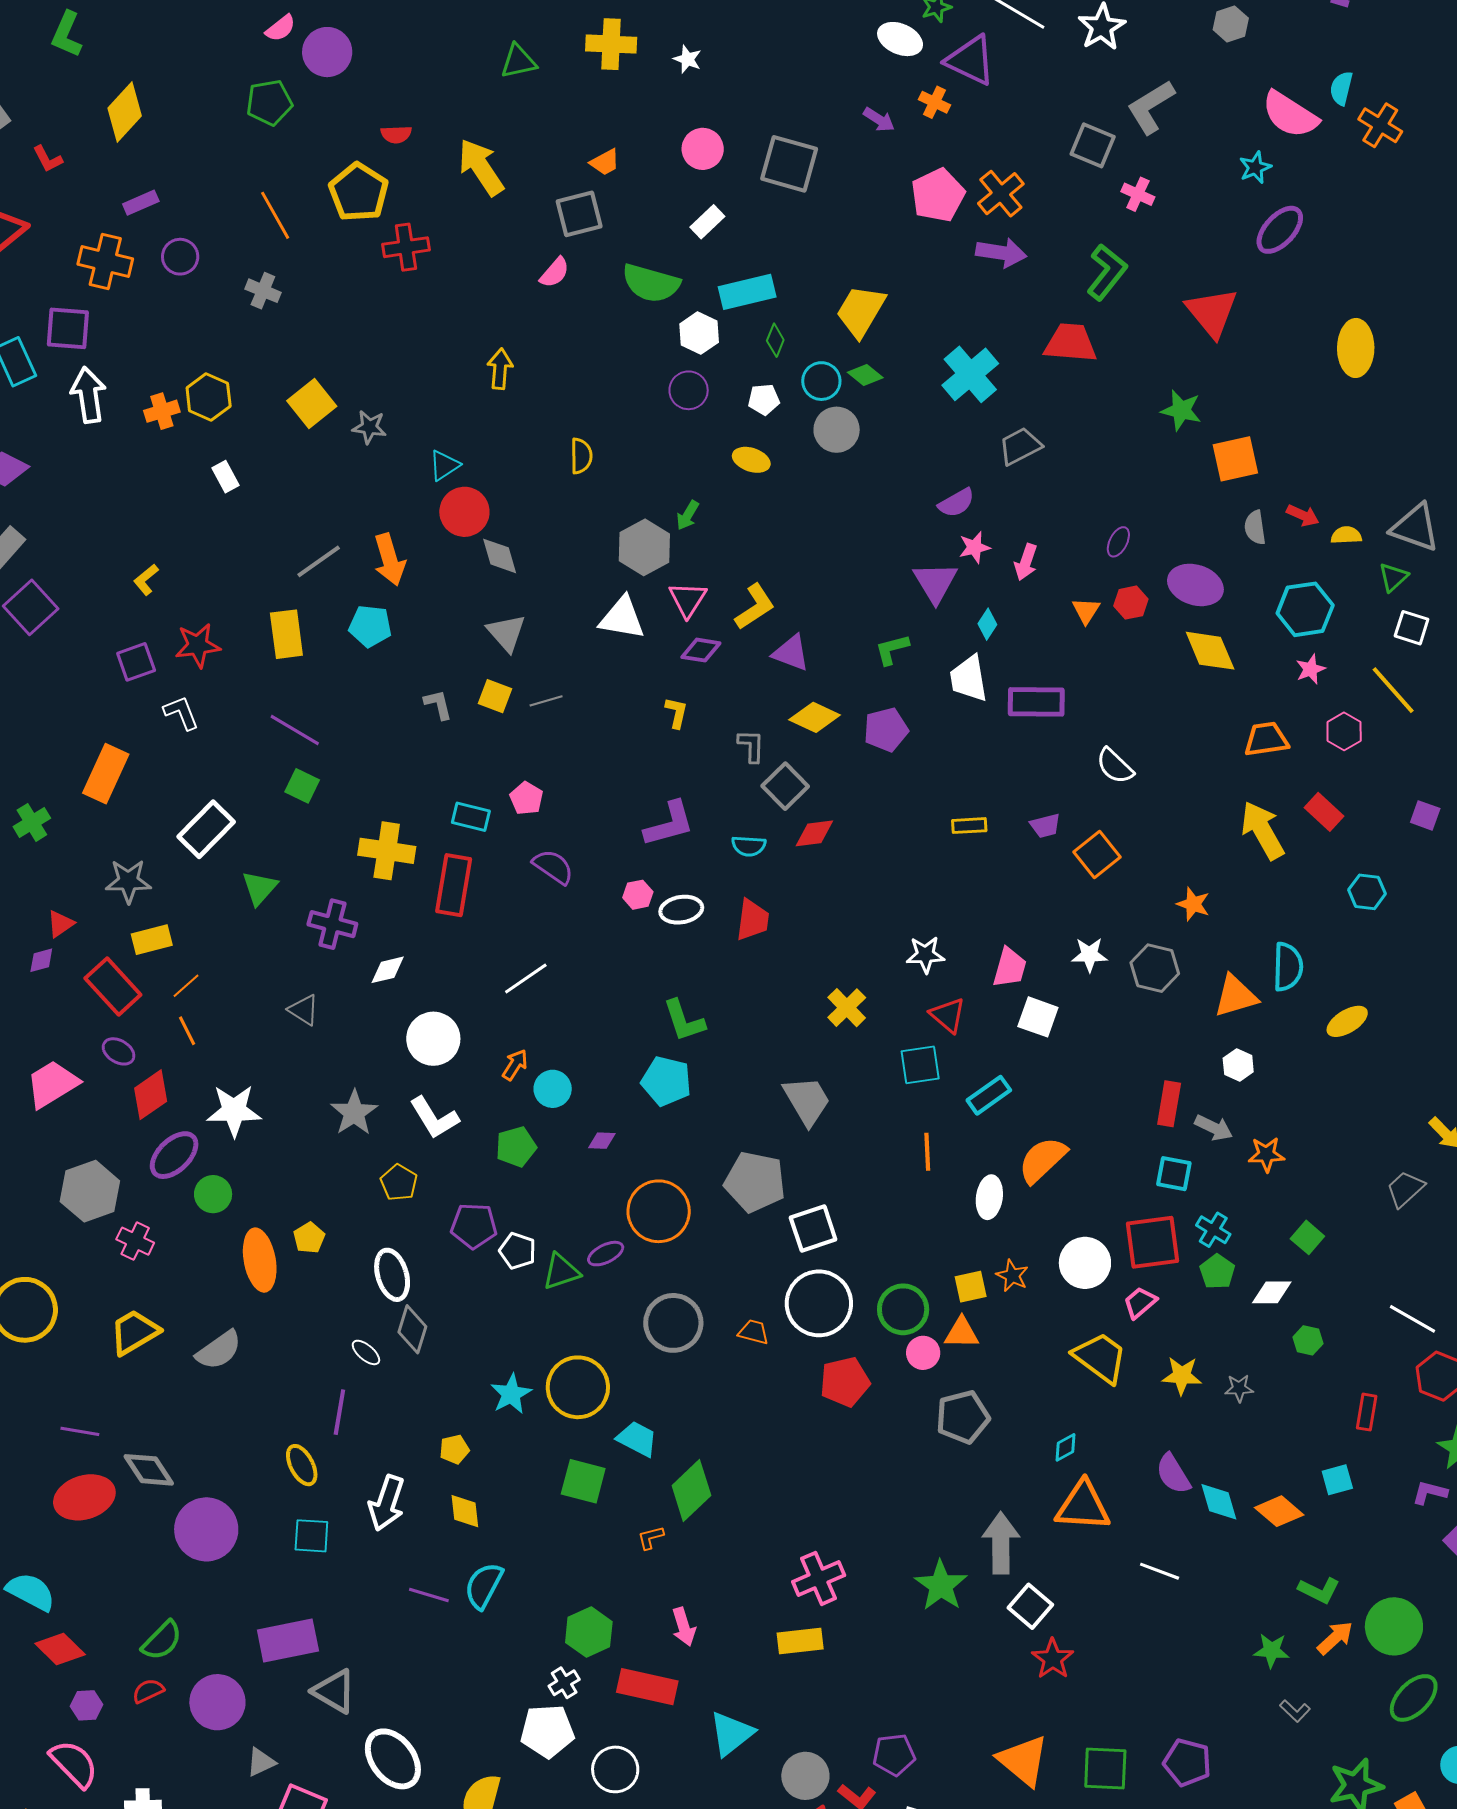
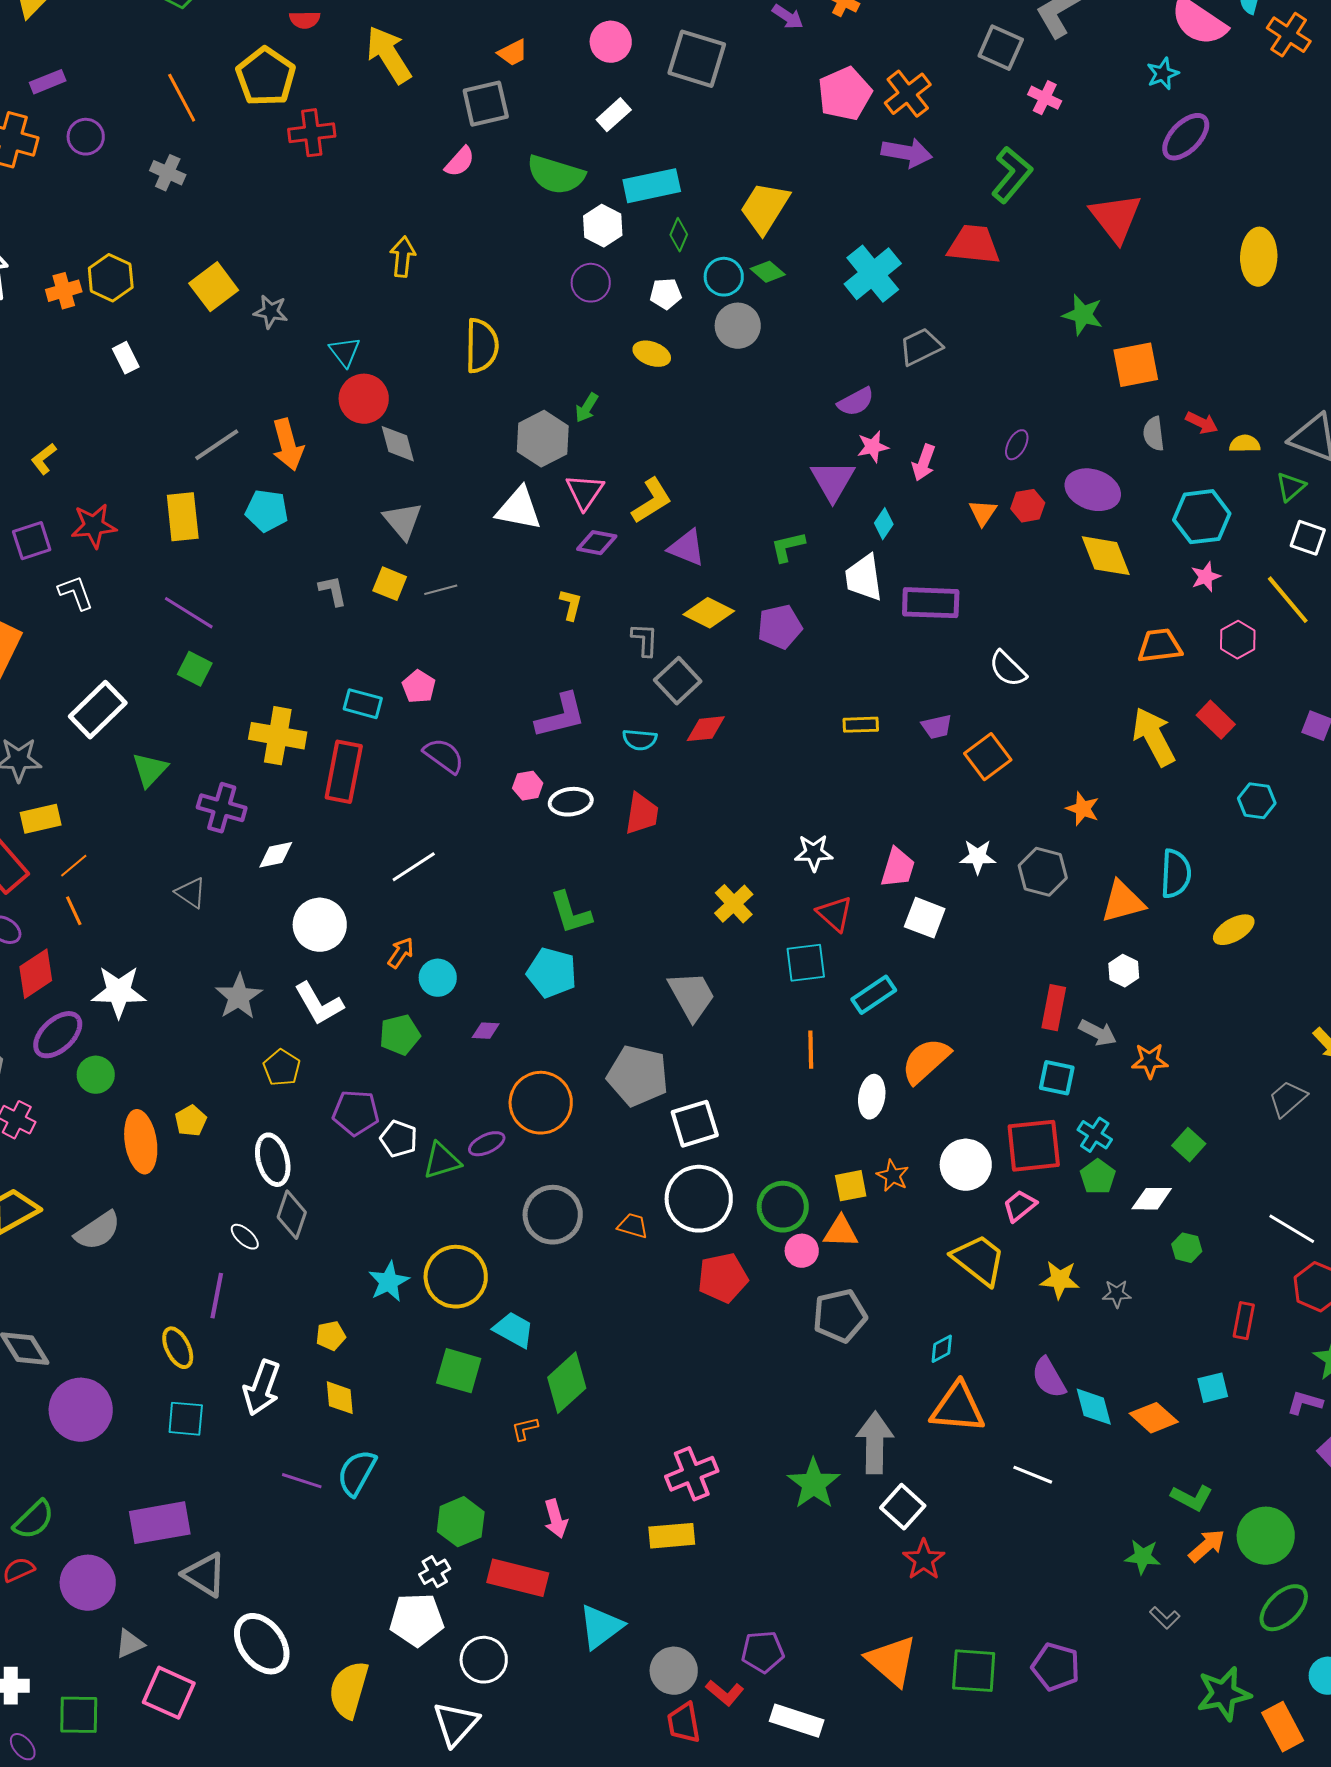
yellow semicircle: (581, 456) -> (482, 346), size x1.5
cyan triangle: (444, 465) -> (345, 352), turned -36

